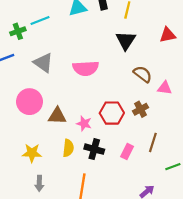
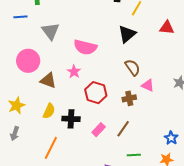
red triangle: (168, 35) -> (167, 28), moved
brown cross: (141, 109) -> (129, 98), moved
pink star: (84, 124) -> (74, 72), moved
black cross: (94, 149) -> (71, 119), turned -30
yellow star: (32, 153) -> (16, 105), turned 30

